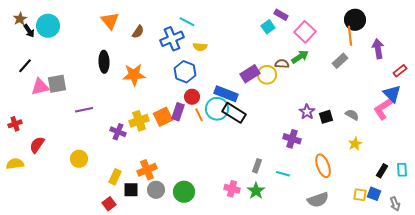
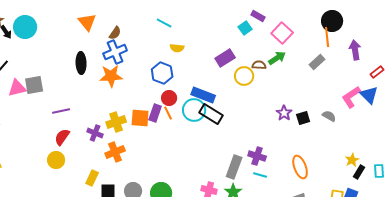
blue cross: (172, 39) -> (115, 52), moved
purple rectangle: (250, 74) -> (225, 58), moved
pink L-shape: (383, 109) -> (351, 97), moved
orange line: (199, 115) -> (168, 113), moved
orange square: (163, 117) -> (140, 118), turned 30
purple cross: (292, 139) -> (257, 156), moved
yellow star: (355, 144) -> (352, 160), moved
red semicircle: (37, 145) -> (62, 137), moved
gray rectangle: (257, 166) -> (234, 167), size x1.6
orange cross: (147, 170) -> (115, 152), moved

